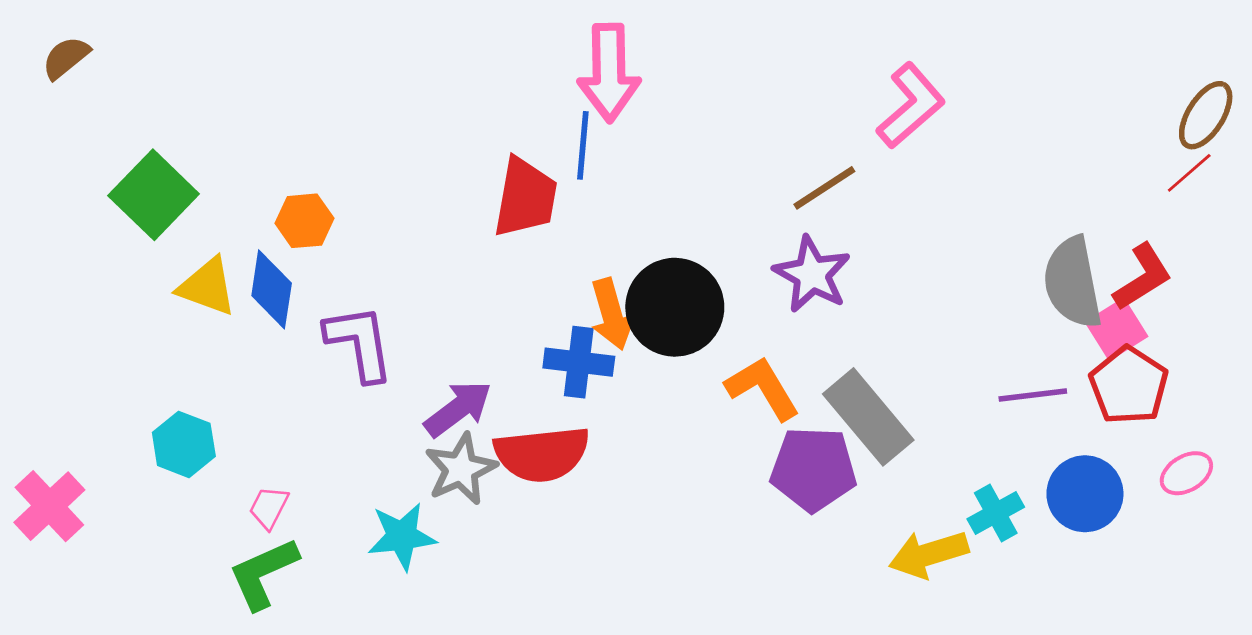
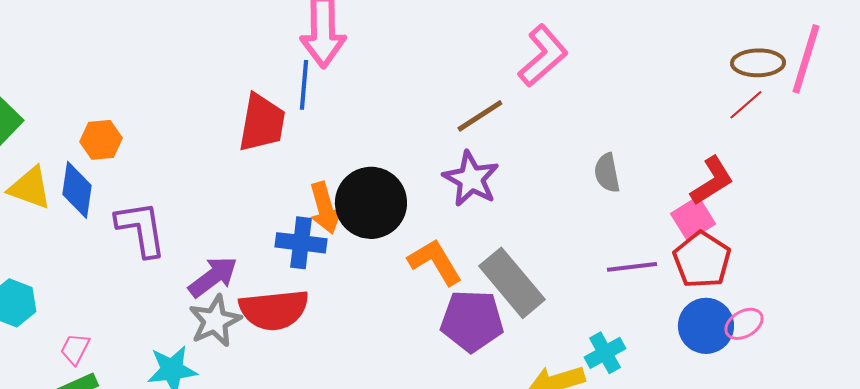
brown ellipse: (1206, 115) -> (758, 63), turned 57
gray semicircle: (1073, 283) -> (607, 173), moved, size x0.6
blue circle: (1085, 494) -> (706, 326), moved

